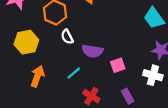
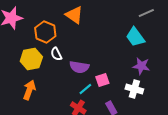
yellow hexagon: (26, 42) -> (31, 59), moved
cyan line: (74, 73) -> (85, 89), moved

